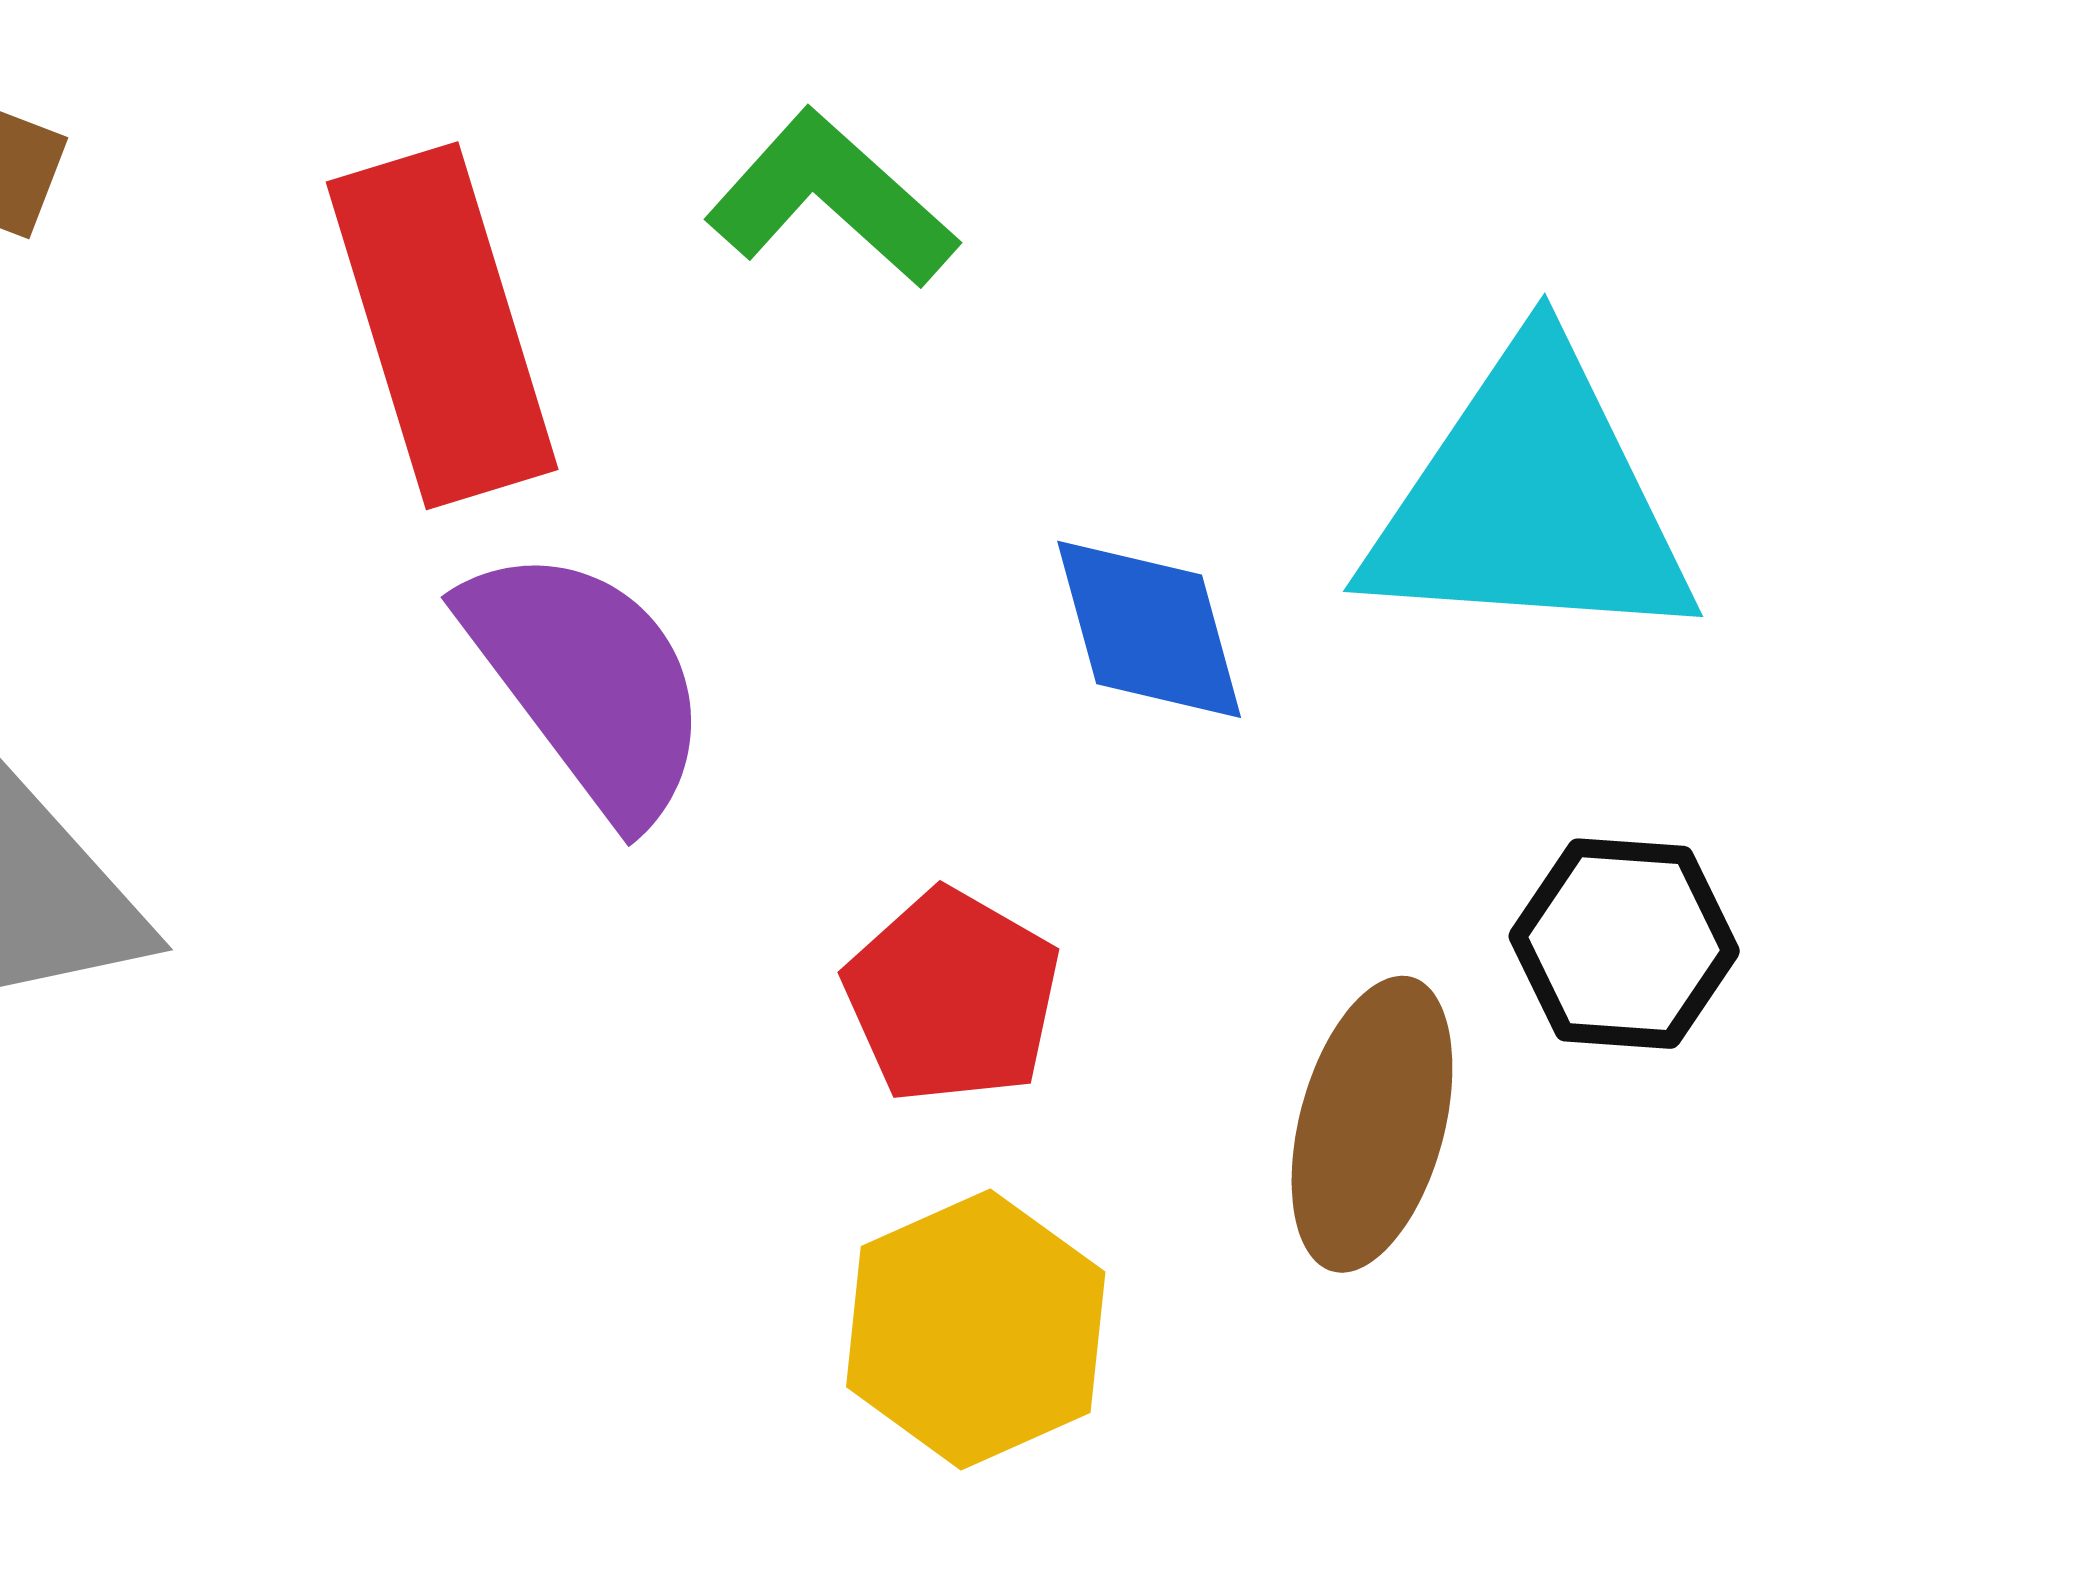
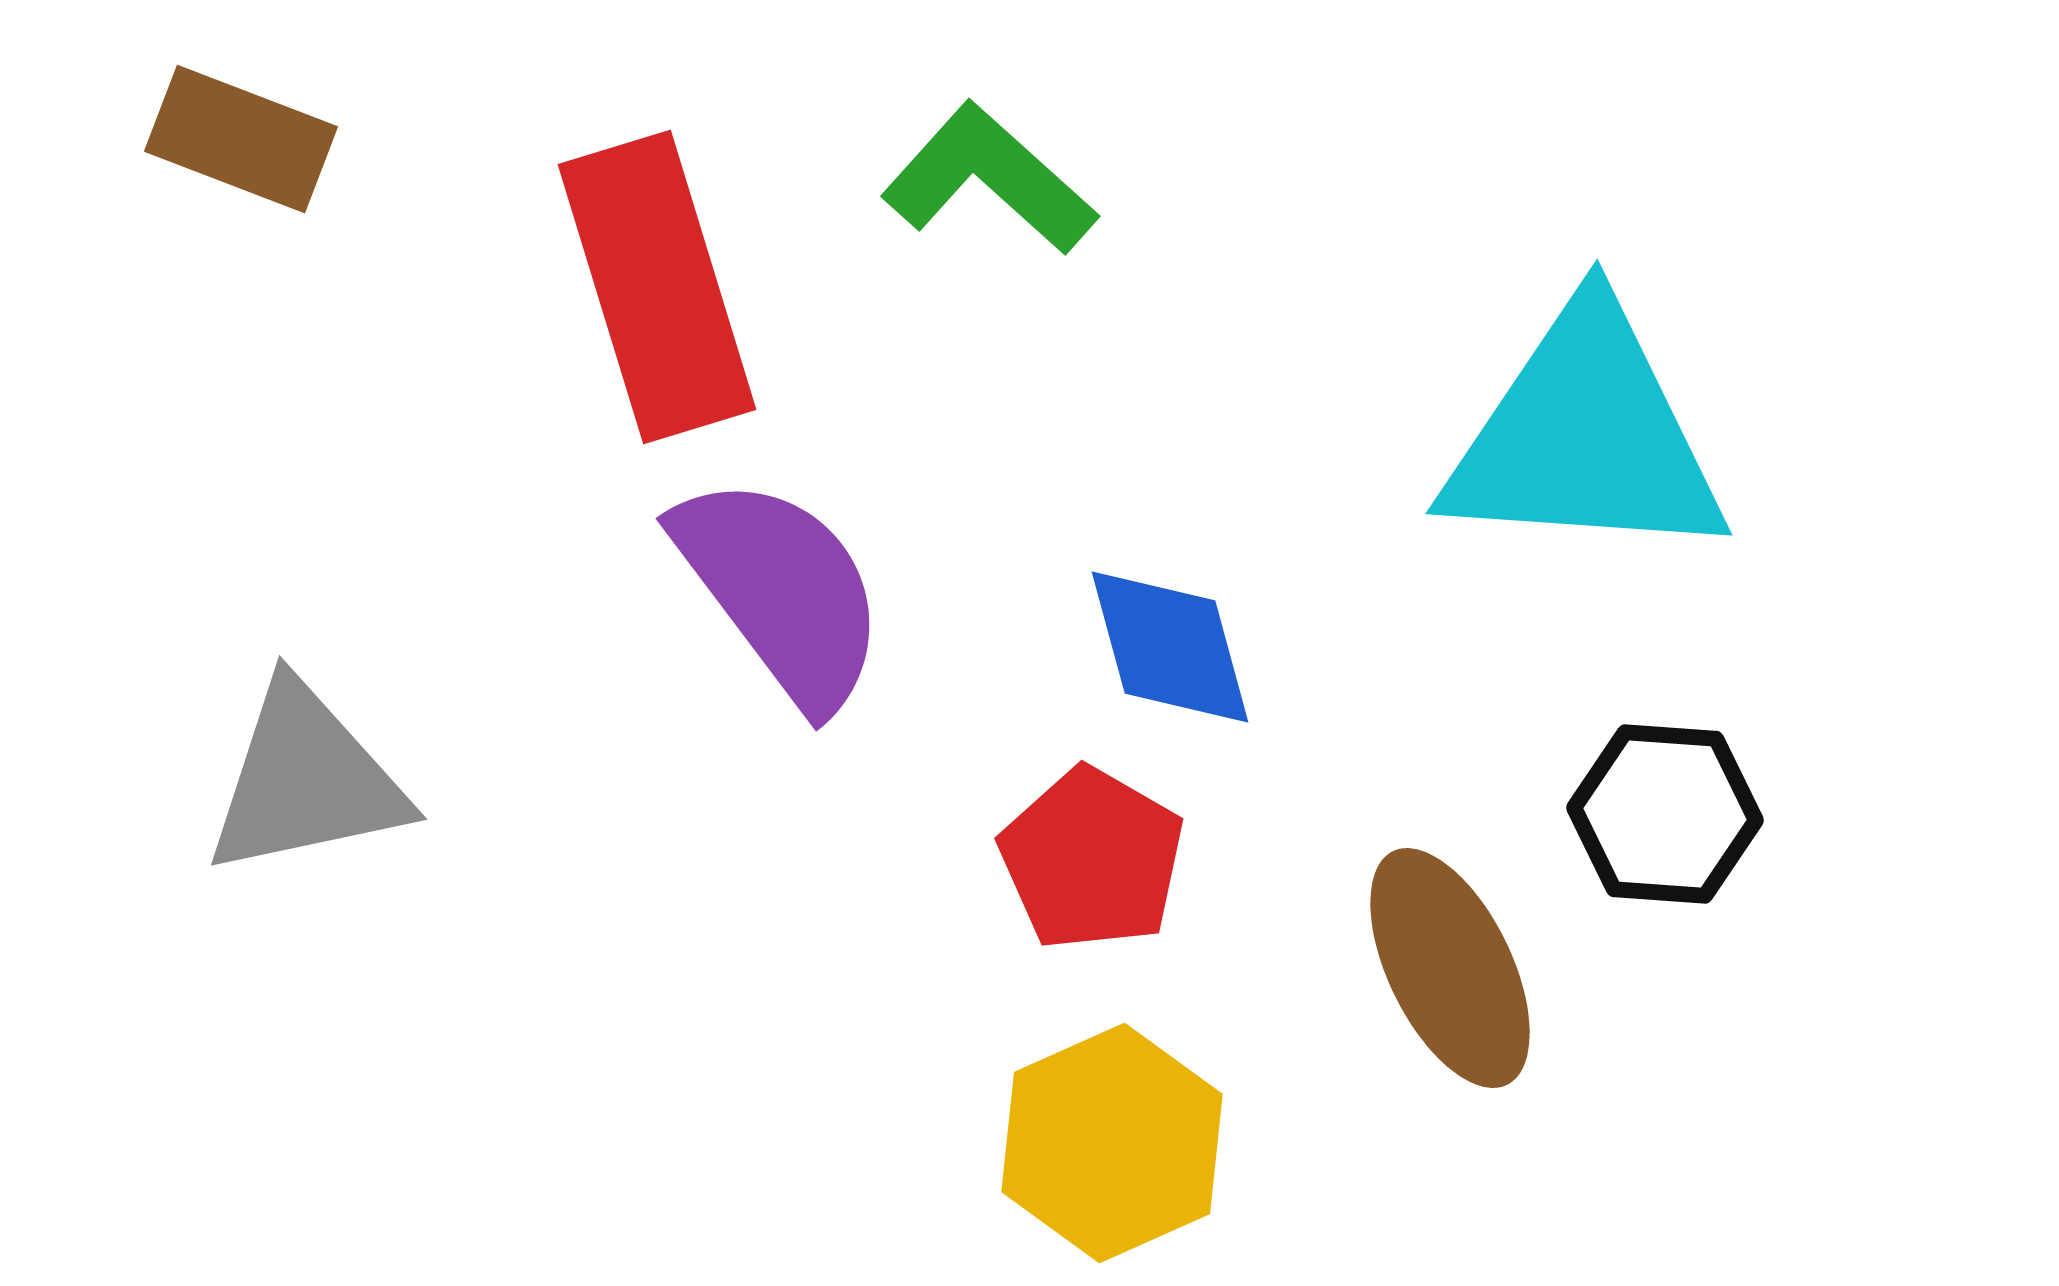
blue diamond: (1149, 629) -> (1170, 647), moved
brown ellipse: (1372, 1124) -> (1450, 968), turned -41

